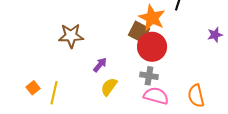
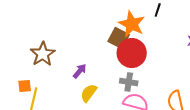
brown star: (71, 36) -> (43, 54), moved, turned -30
orange square: (33, 88) -> (25, 86), moved, turned 32

